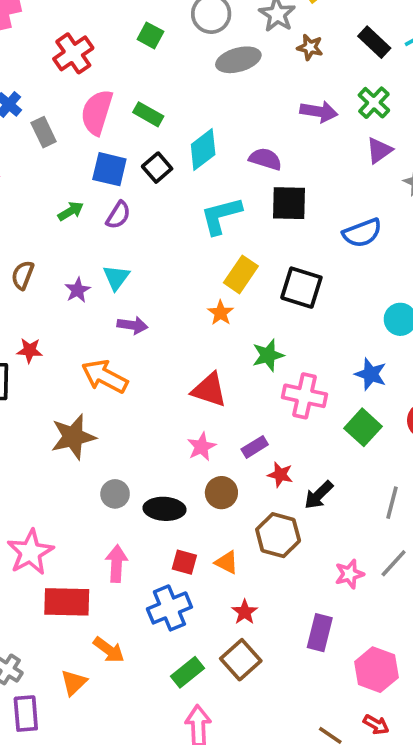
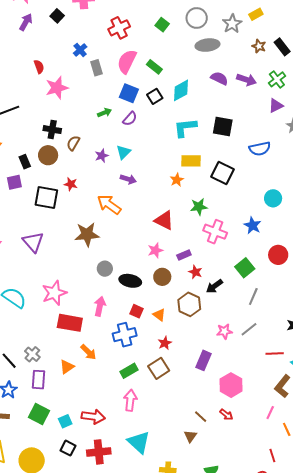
brown star: (310, 47) -> (259, 46), moved
purple semicircle: (265, 159) -> (219, 78), moved
yellow rectangle: (241, 274) -> (191, 161), turned 48
green square: (363, 427) -> (245, 268), moved

